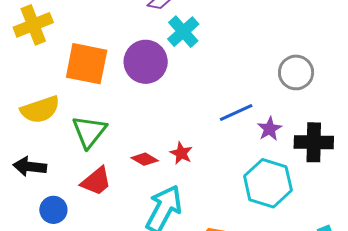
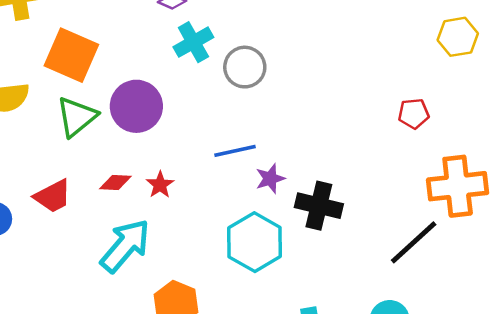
purple circle: (146, 62) -> (136, 106), moved
gray circle: (296, 72) -> (245, 67), moved
green triangle: (89, 132) -> (77, 117), moved
red diamond: (145, 159) -> (115, 182), turned -40

